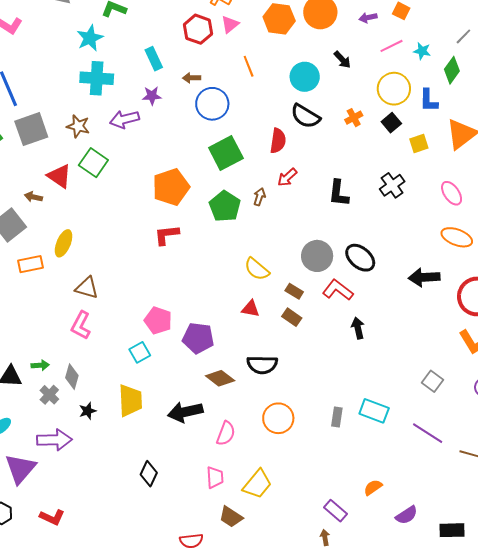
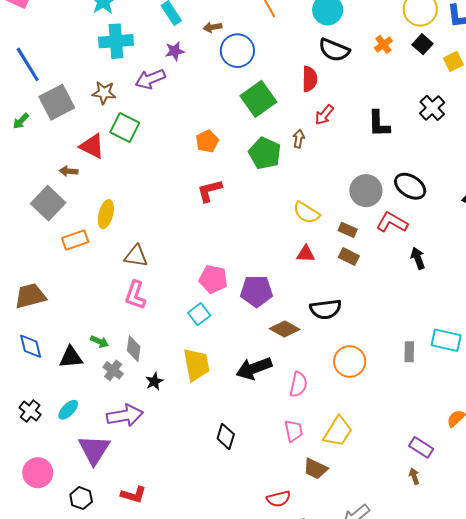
orange pentagon: (171, 187) -> (207, 141), size x0.6
green arrow: (40, 365) -> (100, 342), turned 36

